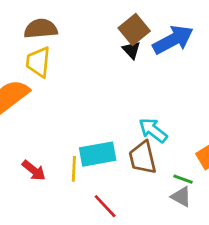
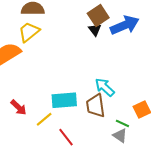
yellow trapezoid: (38, 62) -> (29, 32), turned 40
yellow line: (74, 169) -> (44, 119), moved, turned 42

